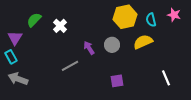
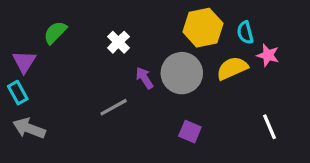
pink star: (174, 15) -> (268, 55), moved
white cross: (60, 26) -> (118, 42), moved
gray circle: (112, 45) -> (182, 73), size x1.6
purple square: (117, 81) -> (190, 132), turned 32

